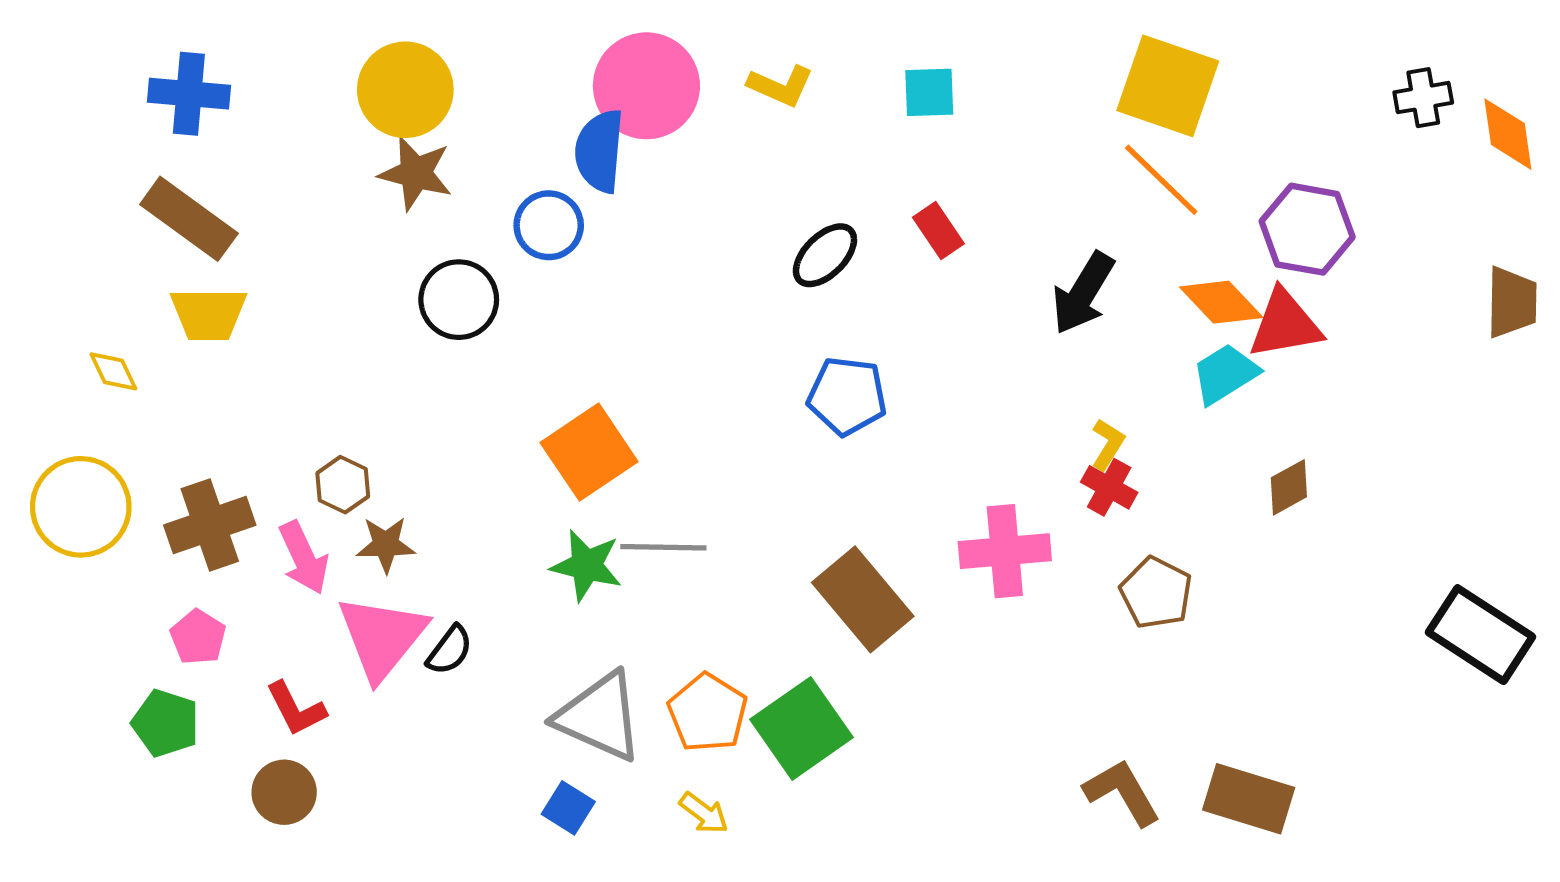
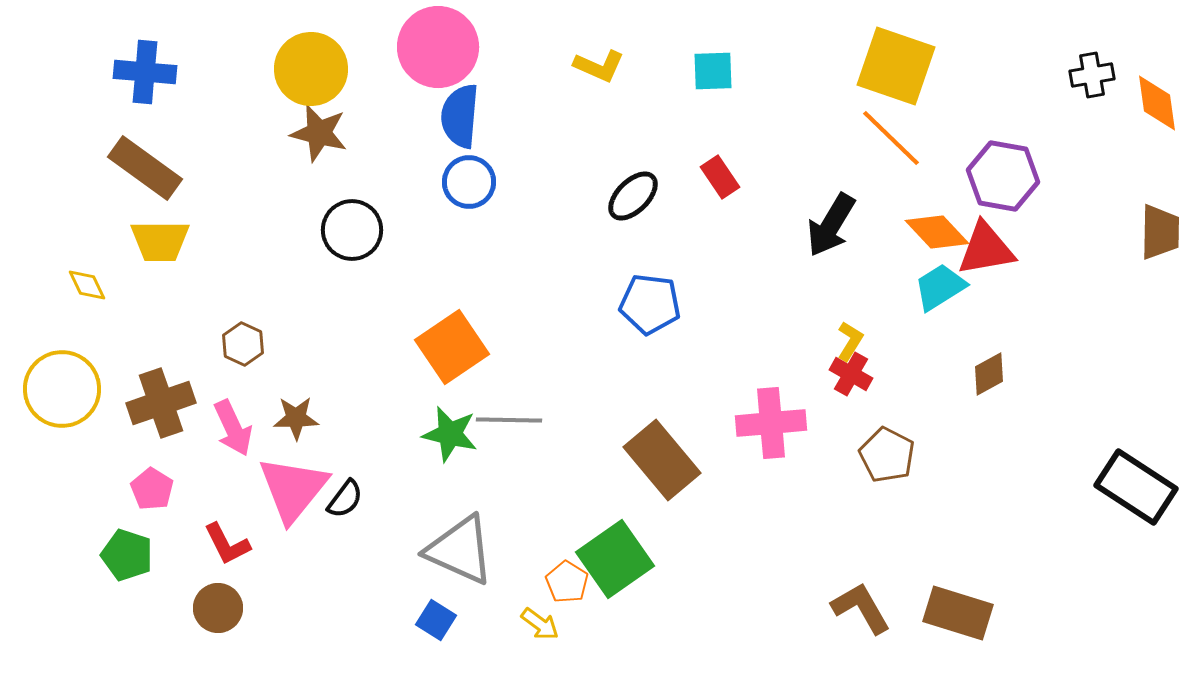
pink circle: (646, 86) -> (438, 47), moved
blue circle: (549, 225) -> (469, 182), moved
brown hexagon: (343, 485) -> (243, 344), moved
orange pentagon: (708, 713) -> (567, 582), moved, size x0.7

